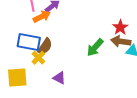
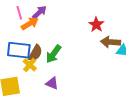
red star: (120, 27) -> (96, 25), moved
green arrow: (95, 47) -> (54, 54), moved

